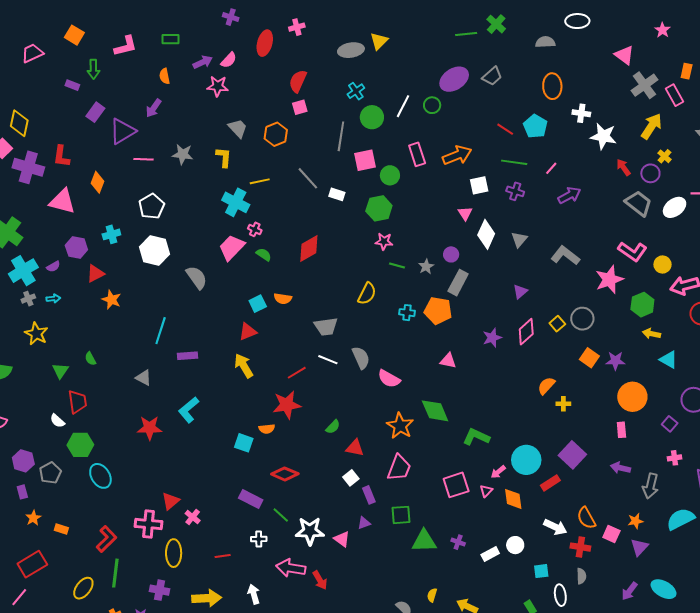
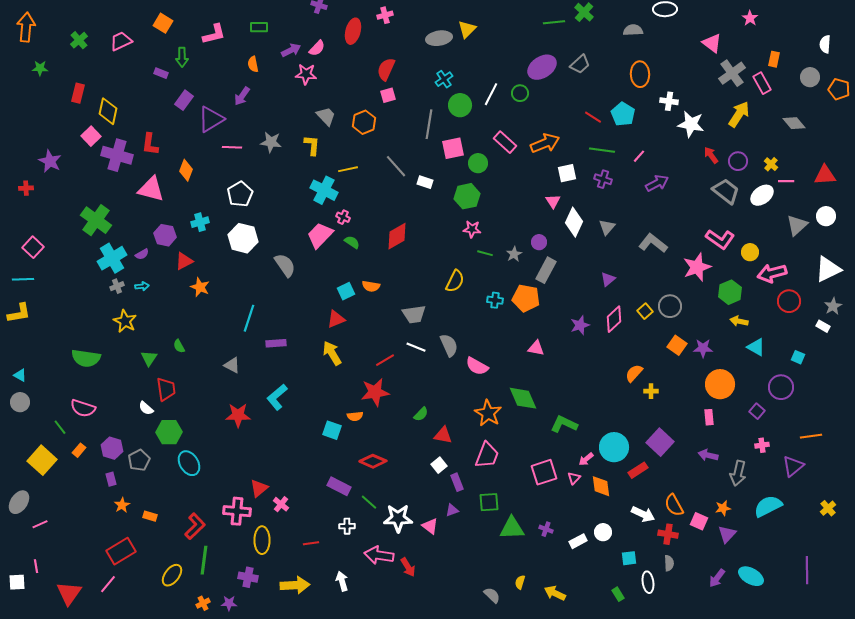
pink rectangle: (417, 154) -> (505, 142), turned -30
yellow cross: (665, 156) -> (771, 164), moved

